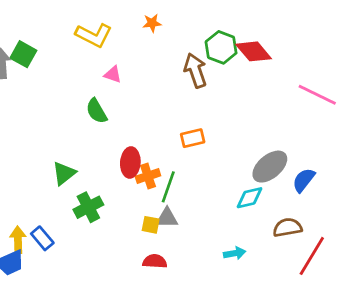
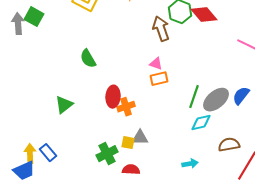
pink triangle: (113, 74) -> (156, 64), moved
blue semicircle: (304, 180) -> (241, 96), moved
green line: (168, 187) -> (194, 97), moved
green cross: (88, 207) -> (107, 154), moved

